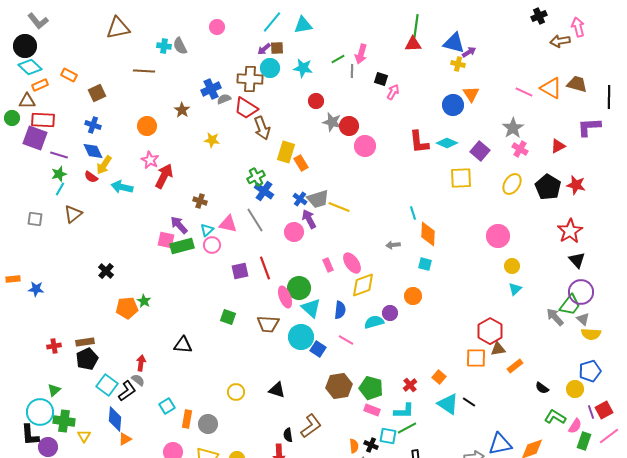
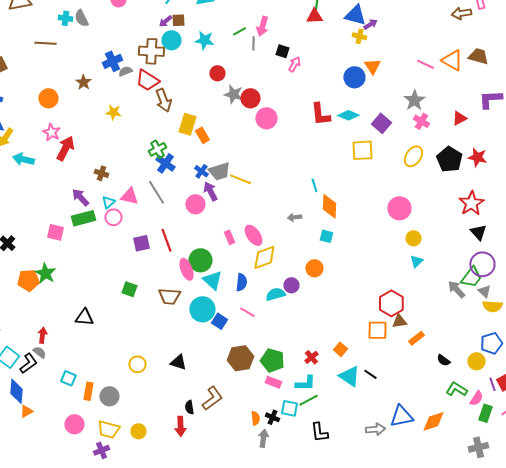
pink square: (166, 240) -> (55, 232), moved
green star: (144, 301) -> (45, 273), size x1.5
cyan square: (167, 406) -> (68, 378), turned -35

